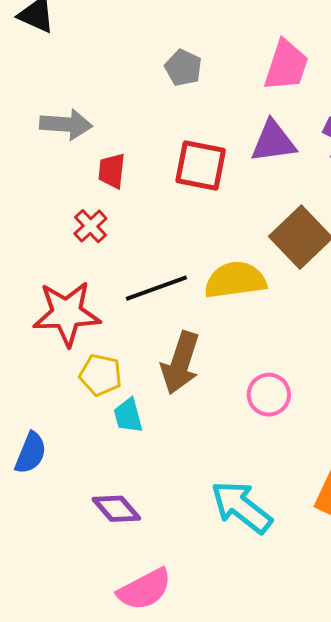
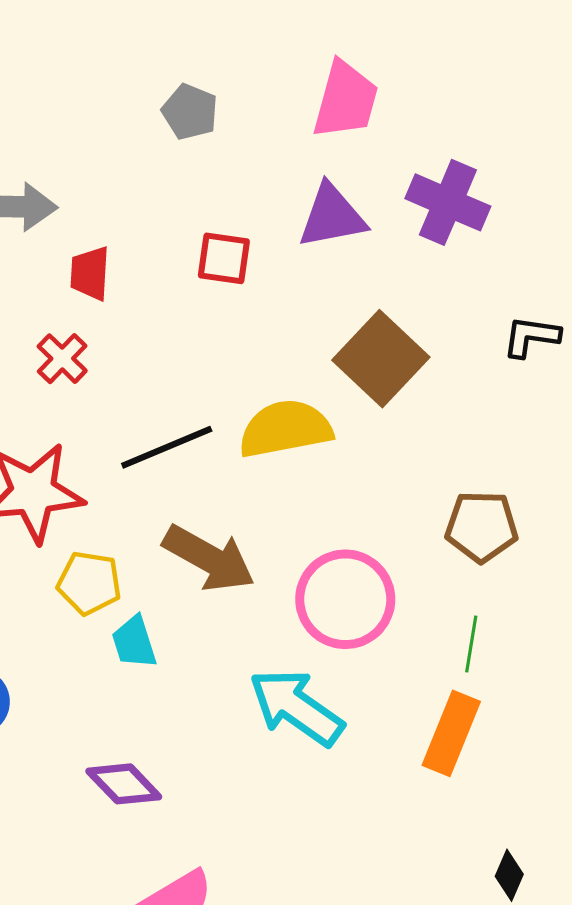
red square: (201, 166) -> (224, 258), size x0.7
brown arrow: (180, 363) -> (209, 558), turned -76
pink circle: (269, 395) -> (345, 599), size x1.5
cyan arrow: (241, 507) -> (296, 707), moved

